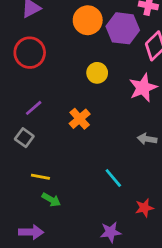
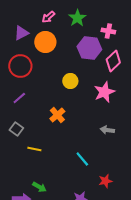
orange circle: (88, 20) -> (45, 42), moved
purple line: (34, 108) -> (19, 98), moved
yellow line: (40, 177) -> (34, 149), moved
green arrow: (51, 200) -> (39, 187), moved

